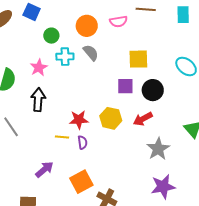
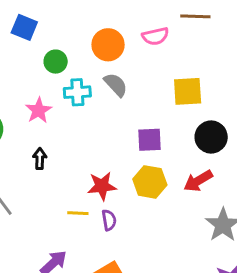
purple square: (125, 86) -> (149, 140), moved
black arrow: (38, 100) -> (40, 159), size x0.6

